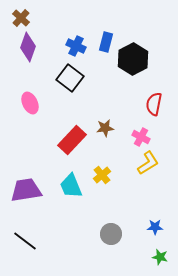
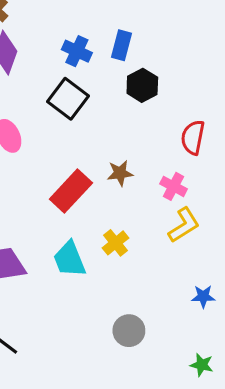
black hexagon: (133, 59) -> (142, 85), moved, size x0.7
blue star: (155, 227) -> (203, 296), moved

